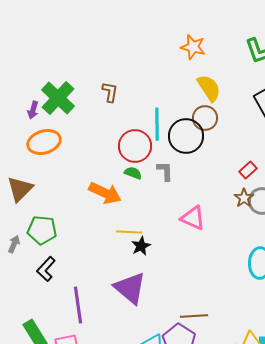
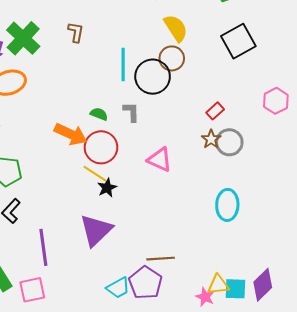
red circle: (135, 146) -> (101, 147), moved
yellow line: (129, 232) -> (95, 174), turned 30
purple triangle: (130, 288) -> (96, 230), turned 36

